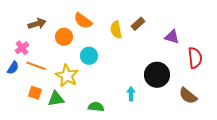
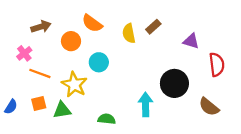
blue semicircle: (13, 68) -> (11, 107), moved
orange square: (35, 93) -> (39, 103), turned -32
cyan arrow: (131, 94) -> (146, 105), size x1.5

